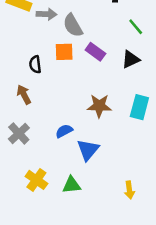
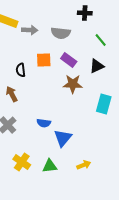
gray semicircle: (73, 25) -> (61, 33), moved, turned -54
brown star: (99, 106) -> (73, 84), moved
blue semicircle: (64, 131) -> (44, 123), turned -144
yellow arrow: (129, 190) -> (84, 165), moved, turned -104

